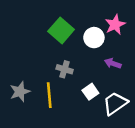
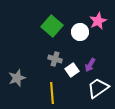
purple arrow: (113, 63) -> (90, 65), moved, turned -80
white square: (90, 92) -> (72, 70), moved
yellow line: (49, 95) -> (52, 93), moved

